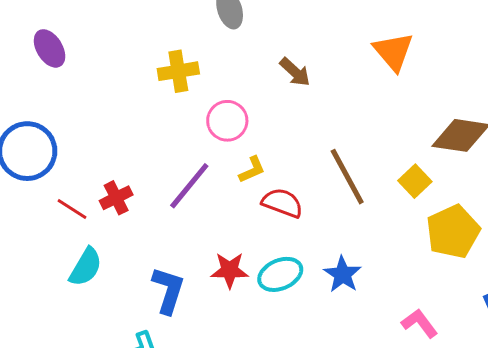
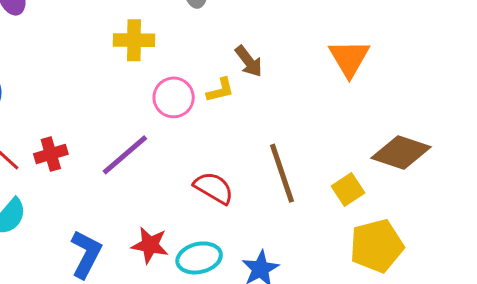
yellow L-shape: (252, 170) -> (220, 90), moved

